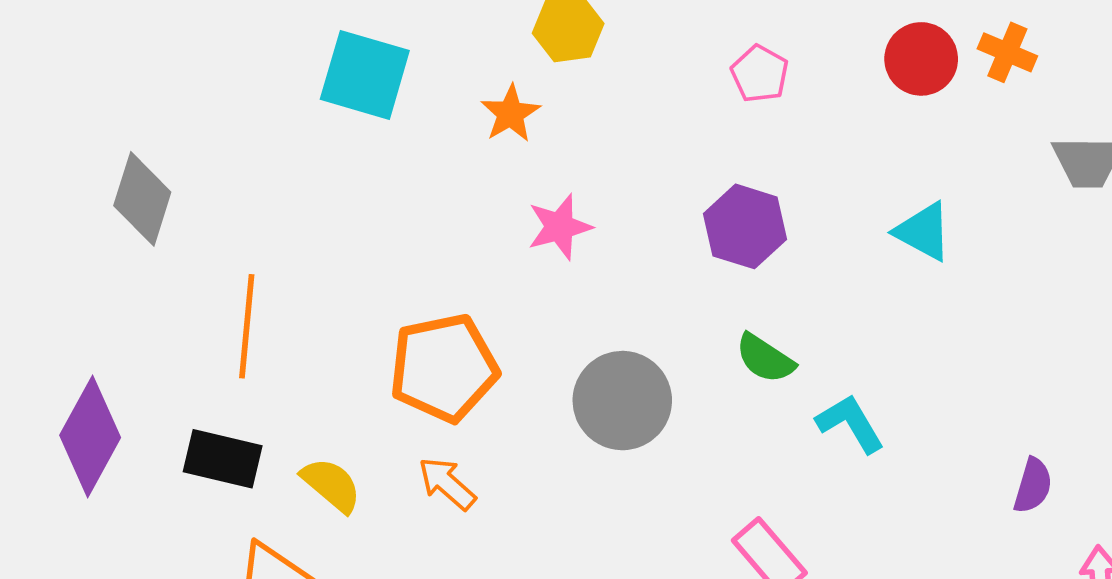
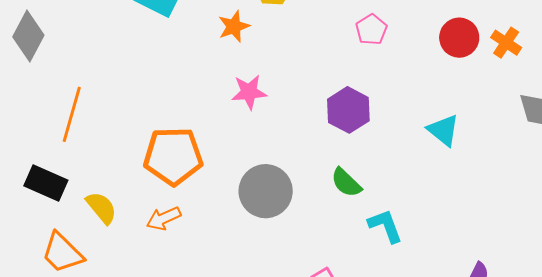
orange arrow: (447, 483) -> (164, 218), turned -76

